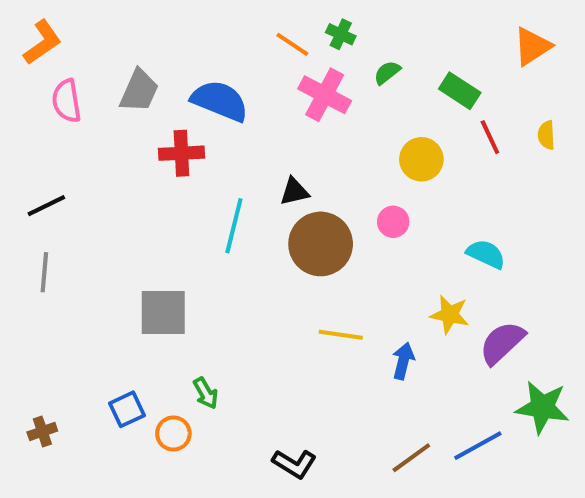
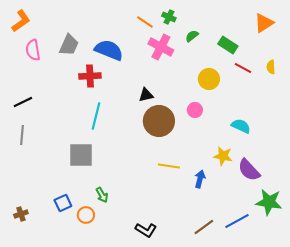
red line: (490, 137) -> (243, 68), turned -36
cyan line: (234, 226) -> (96, 116), moved
purple semicircle: (502, 343) -> (249, 170), turned -90

